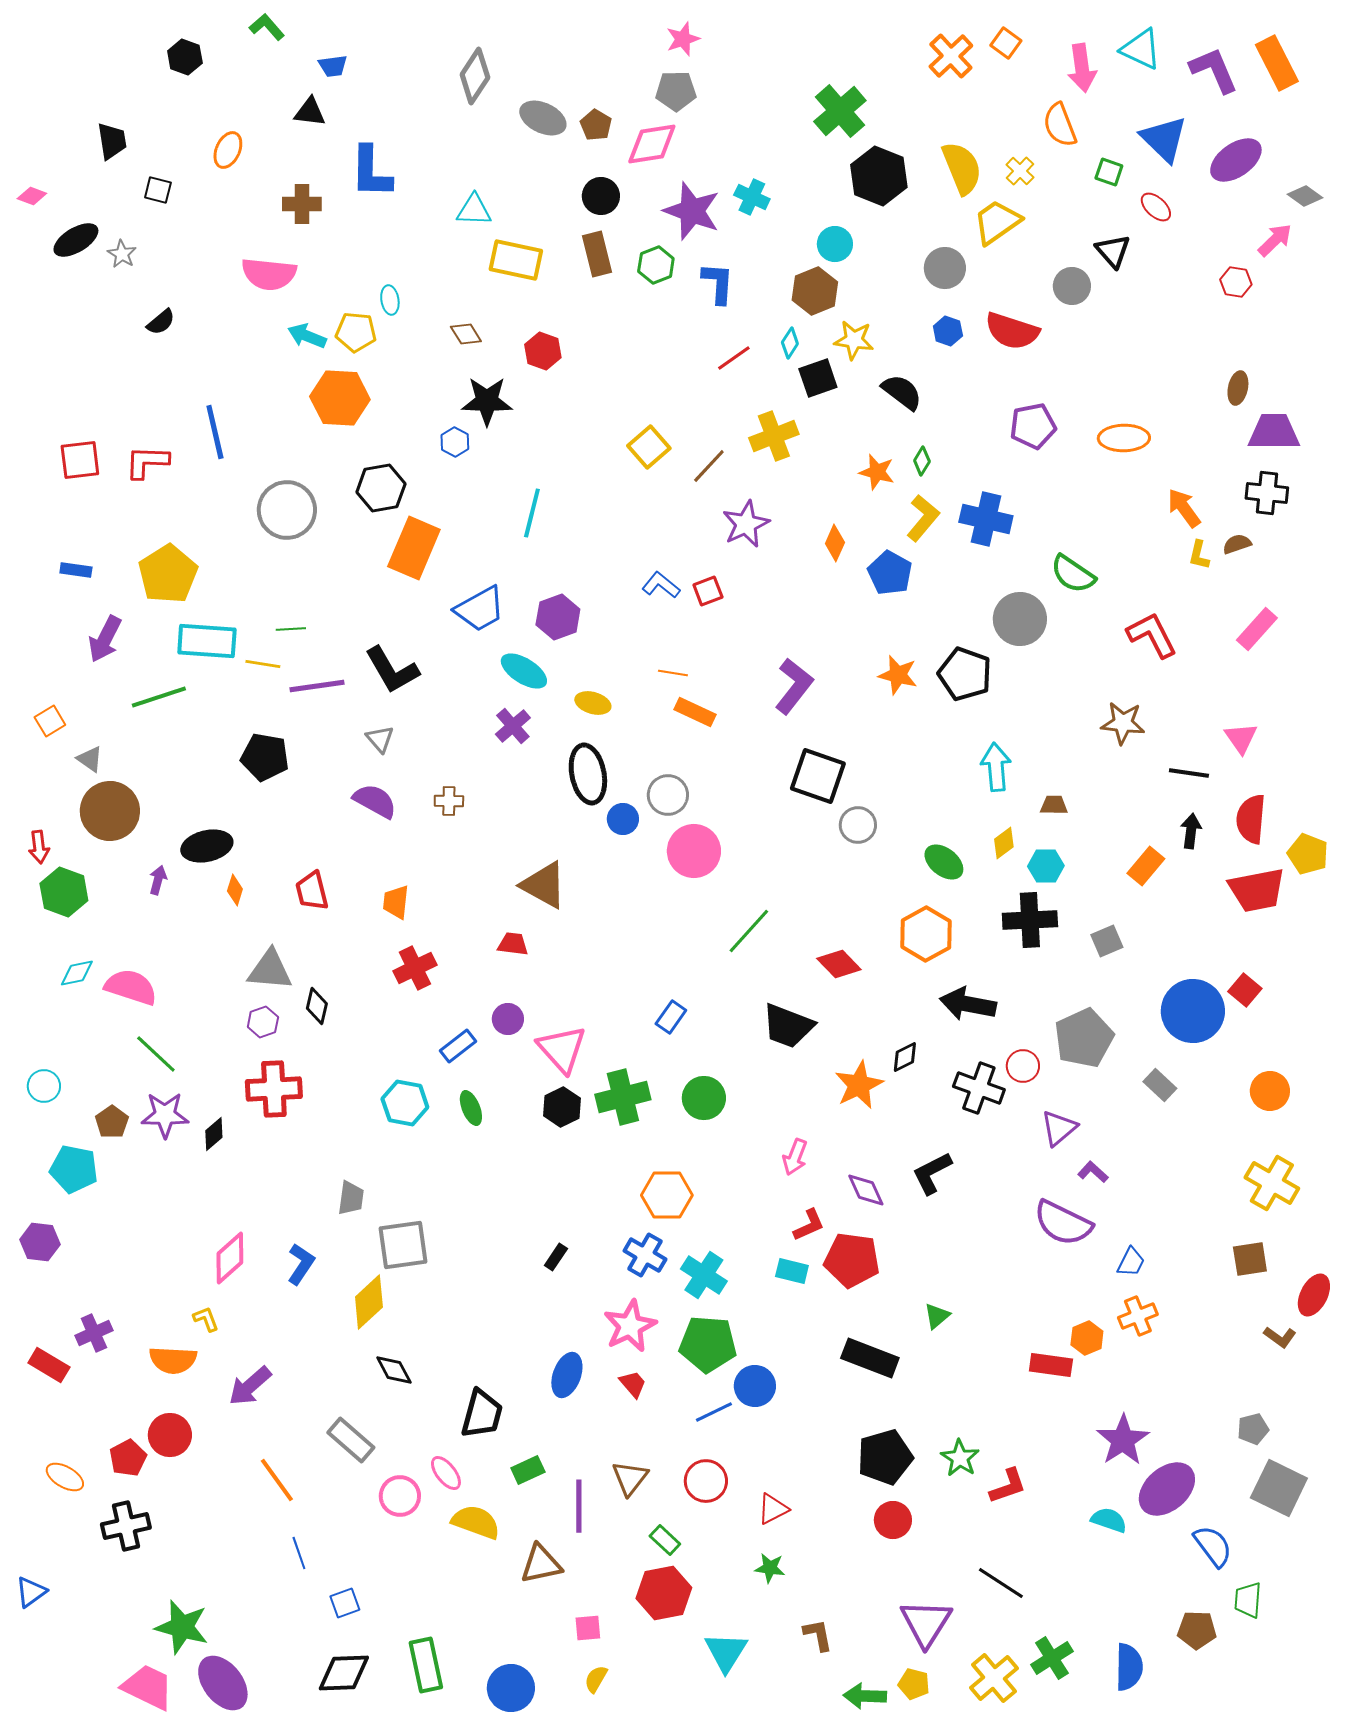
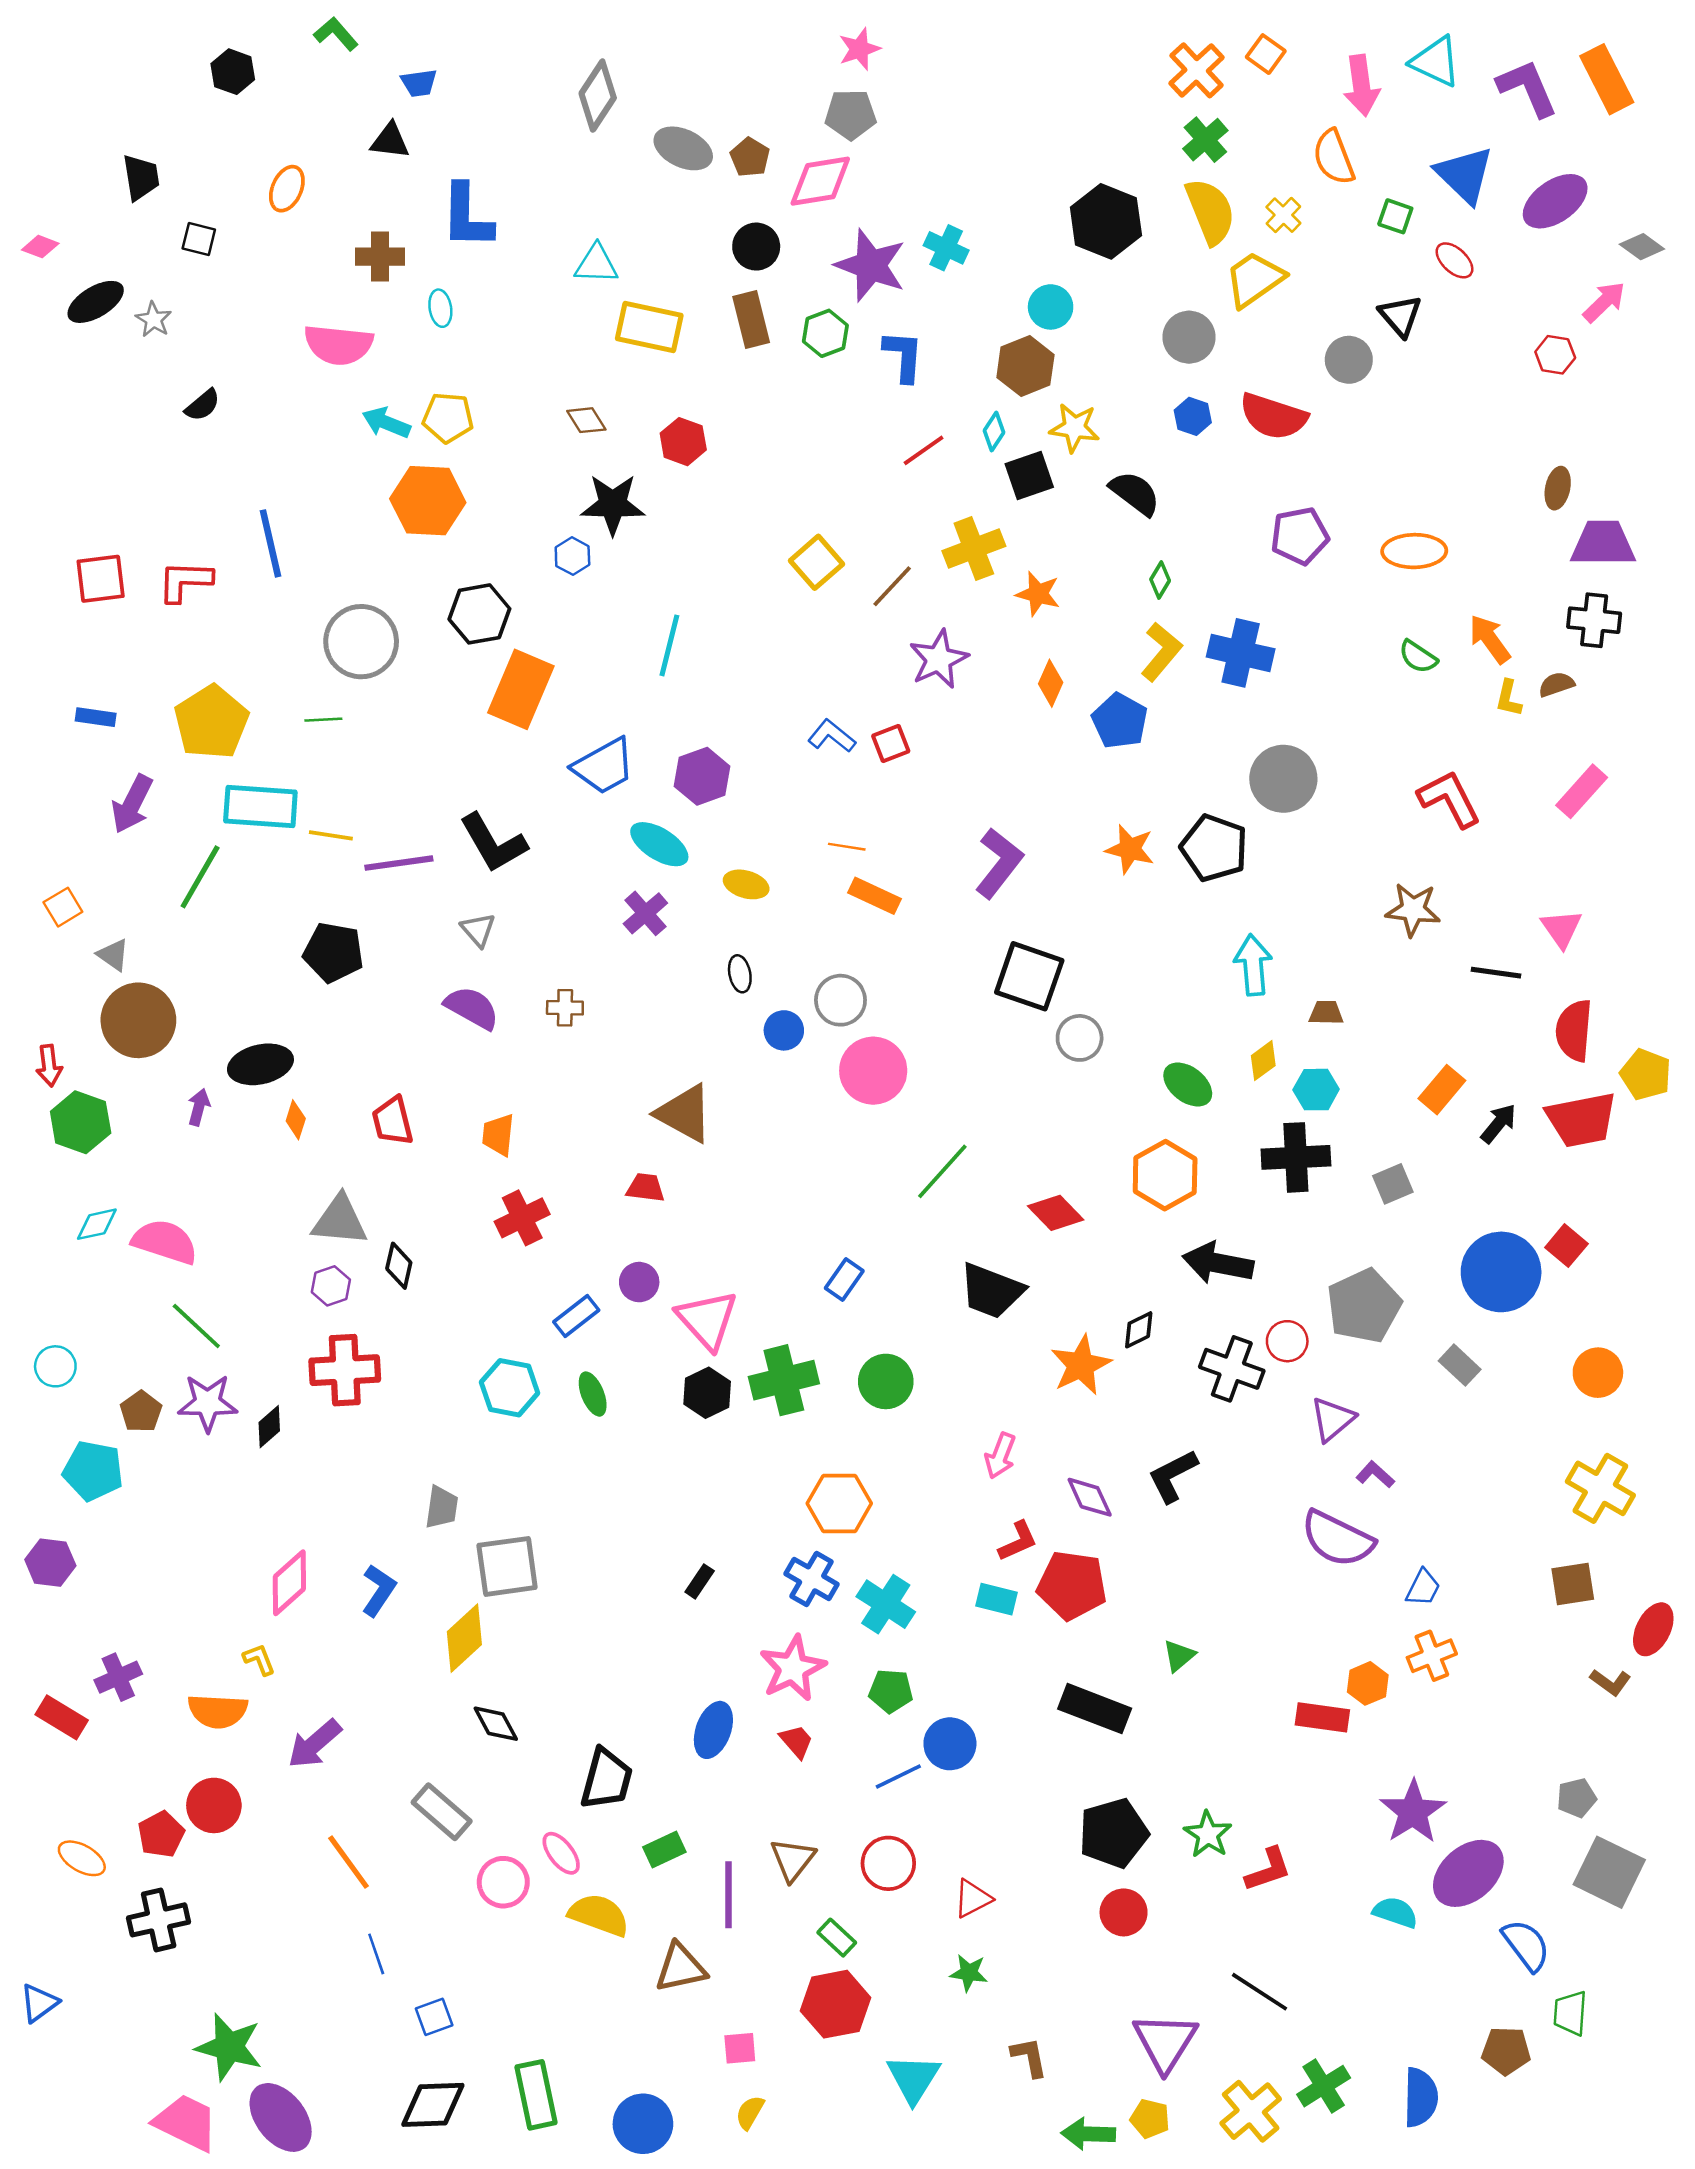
green cross: (840, 111) -> (1205, 140), moved, size x0.7
cyan ellipse: (390, 300) -> (440, 308), moved
orange star: (877, 472) -> (1038, 594), moved
green semicircle: (1073, 574) -> (1418, 657), moved, size x0.7
green line: (291, 629) -> (323, 720), moved
green line: (159, 697) -> (200, 877), turned -42
black ellipse: (588, 774) -> (740, 974), size x0.5
black arrow: (1191, 831) -> (1499, 1124), moved, turned 32
green pentagon: (708, 1344) -> (891, 1691), size x0.6

